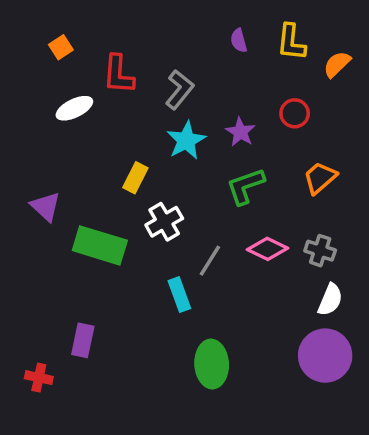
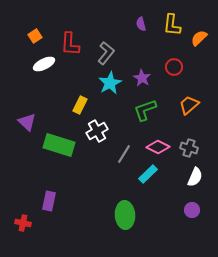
orange square: (61, 47) -> (35, 36), moved
cyan rectangle: (179, 295) -> (148, 174), moved, turned 66
purple circle: (325, 356) -> (192, 210), size x0.5

